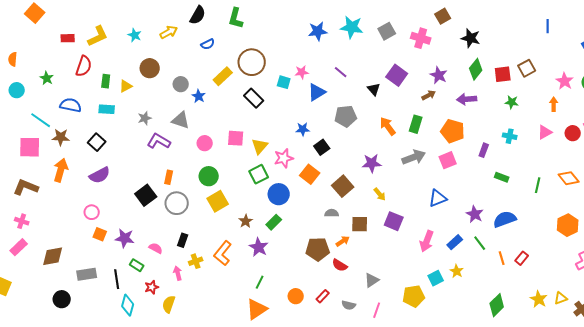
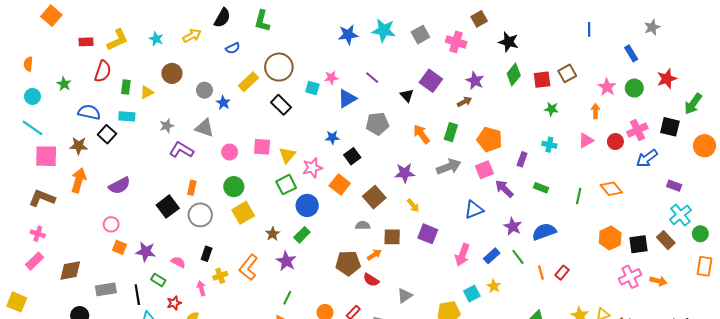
purple arrow: (467, 99) -> (504, 189), moved, turned 48
cyan line: (41, 120) -> (33, 128), moved
black square: (97, 142) -> (107, 134), moved

